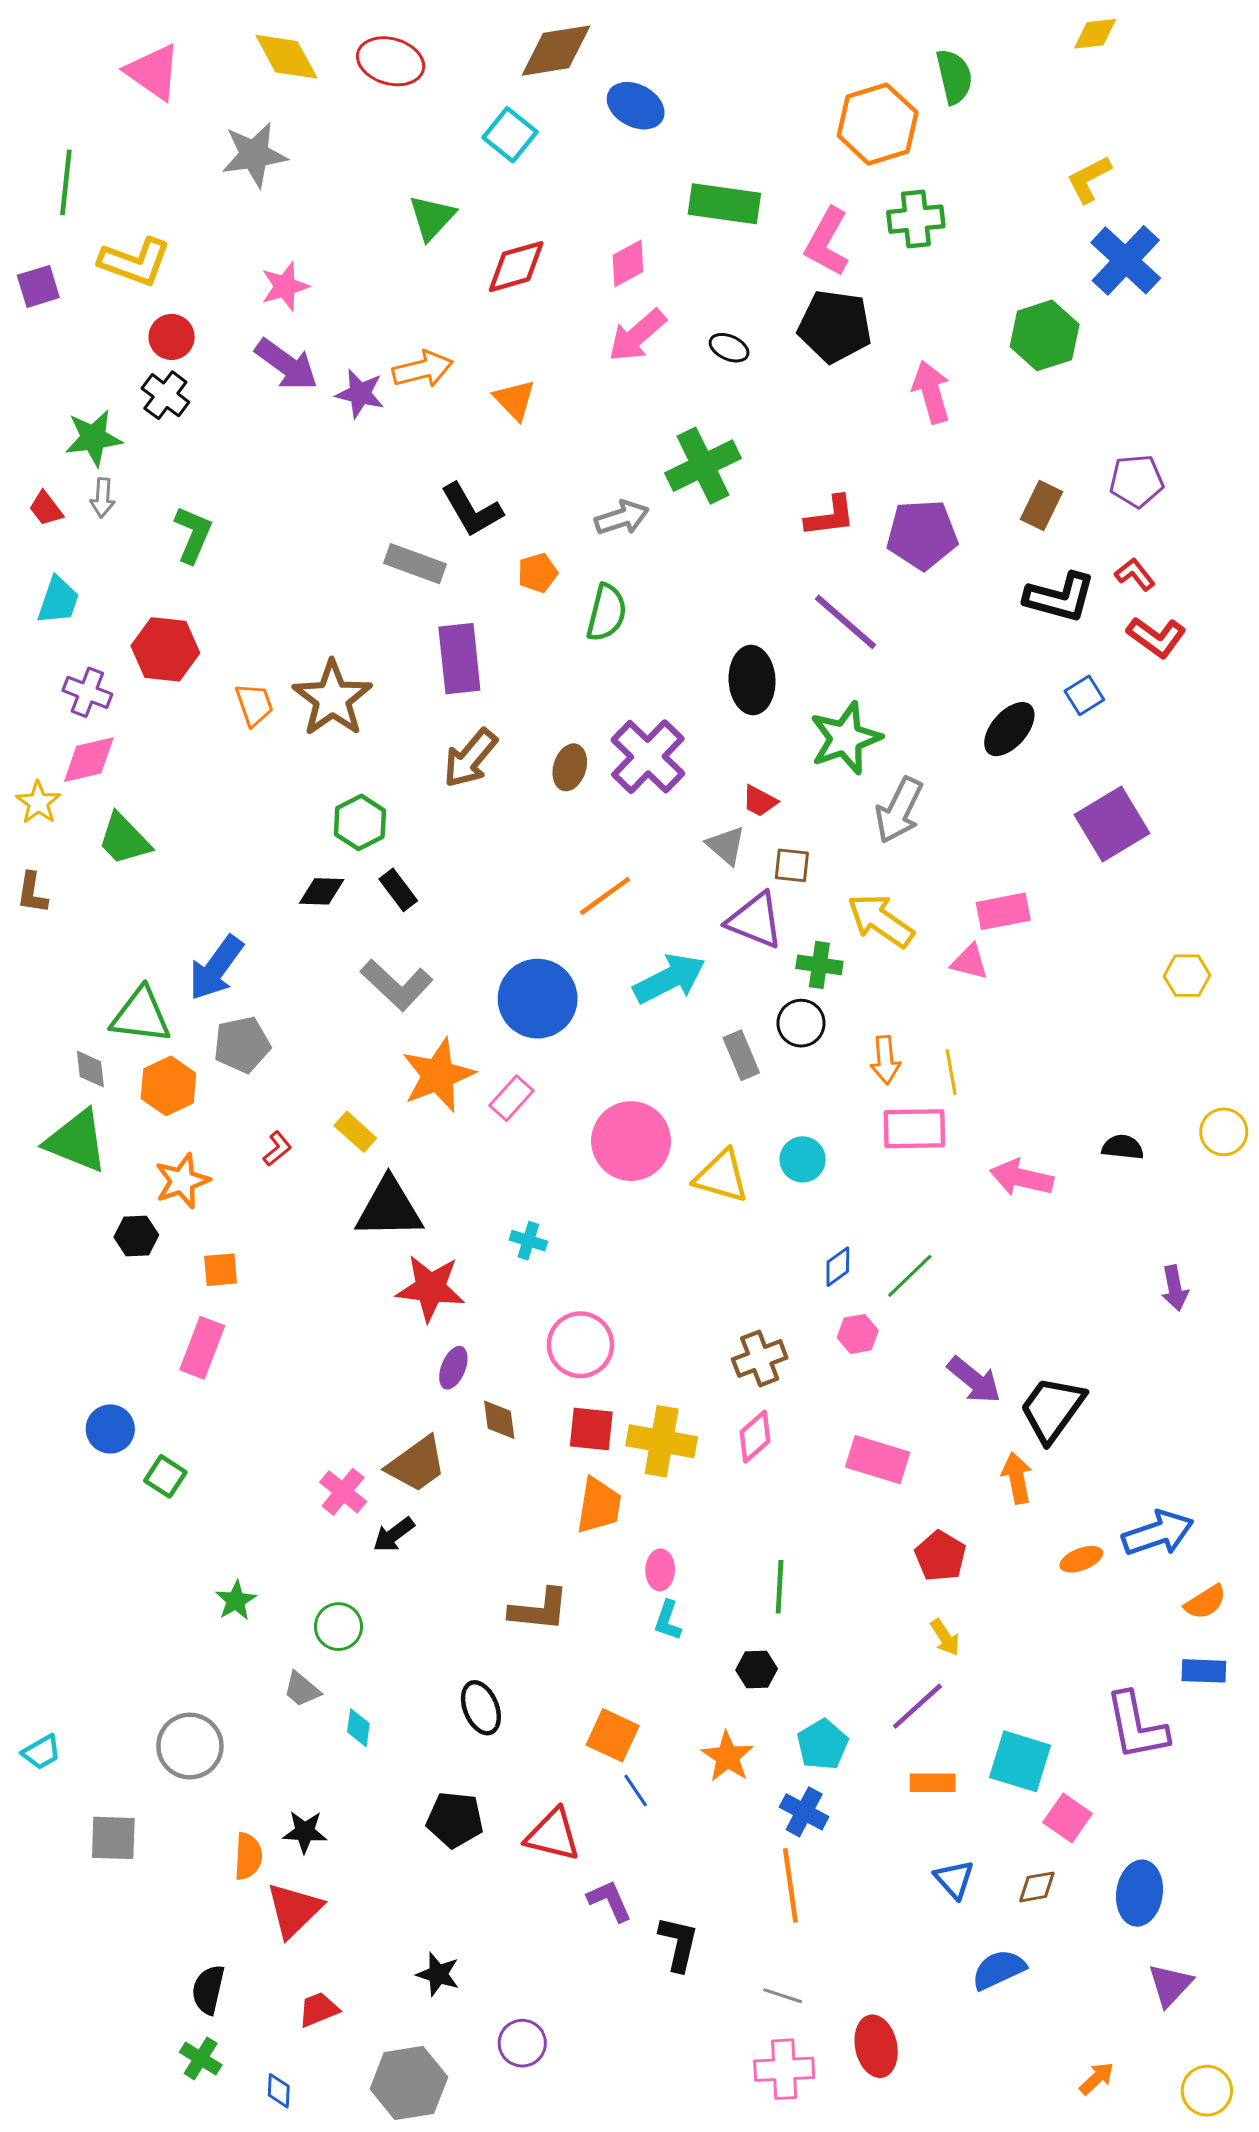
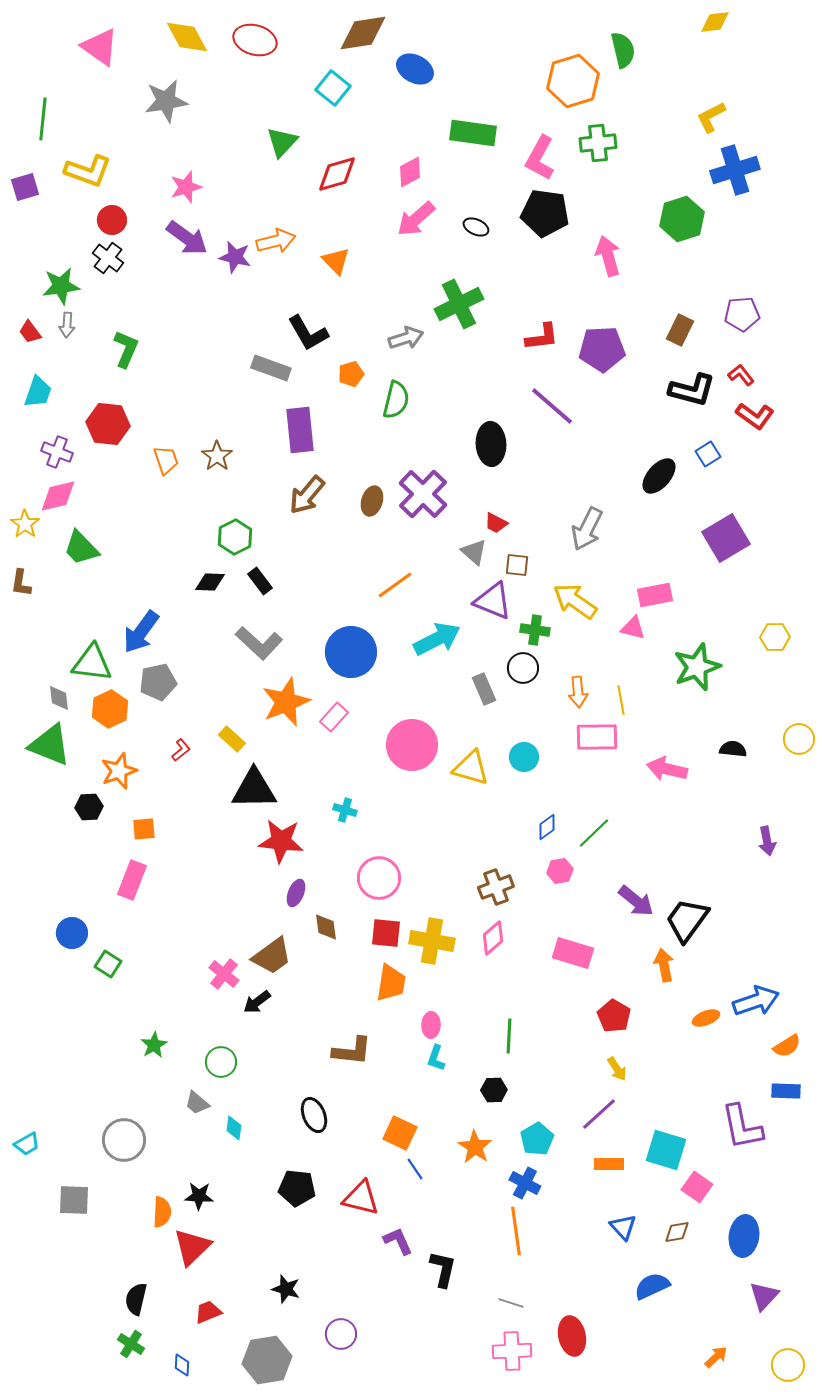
blue cross: (1126, 260) -> (735, 170), turned 30
brown star: (332, 698) -> (217, 456), size x0.6
green star: (845, 738) -> (697, 667), moved

